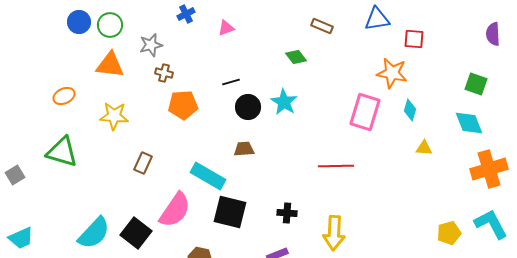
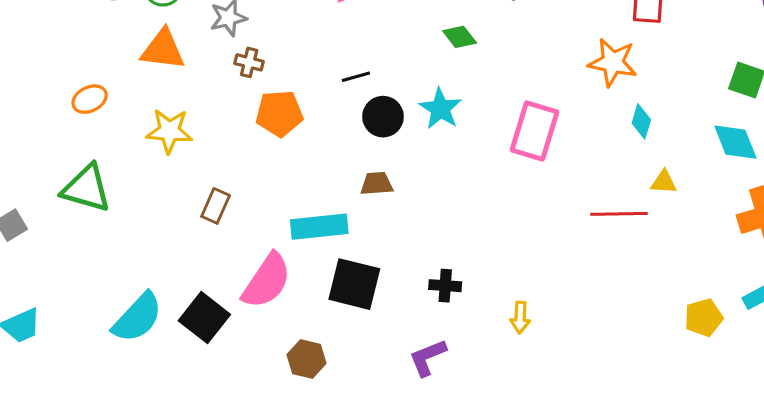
pink rectangle: (365, 112) -> (535, 131), moved
red line: (336, 166) -> (619, 214), moved
cyan rectangle: (208, 176) -> (319, 227), turned -36
yellow arrow: (334, 233) -> (520, 318), size x0.6

